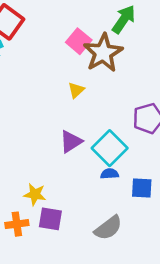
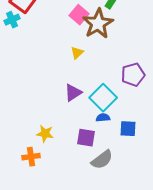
purple square: (50, 219) -> (86, 138), moved

